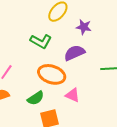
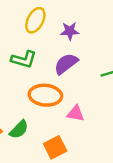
green semicircle: (36, 98) -> (19, 129), moved

